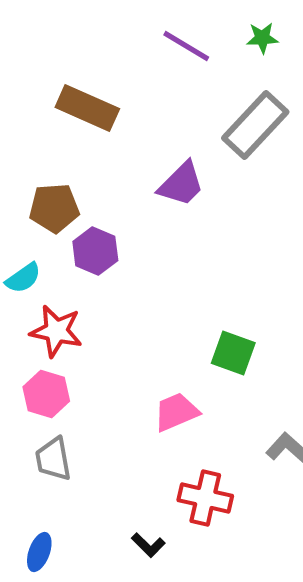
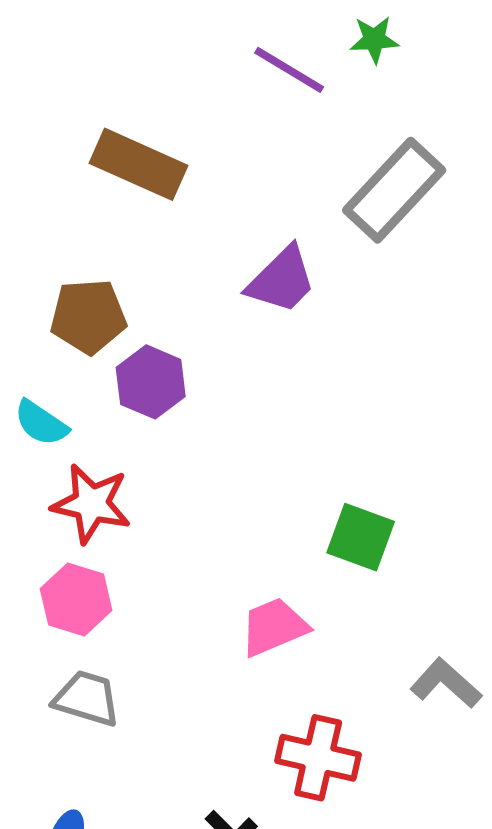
green star: (262, 38) -> (374, 40), moved
cyan semicircle: (23, 278) -> (41, 423), turned 69
gray trapezoid: (53, 459) -> (87, 698), turned 117

